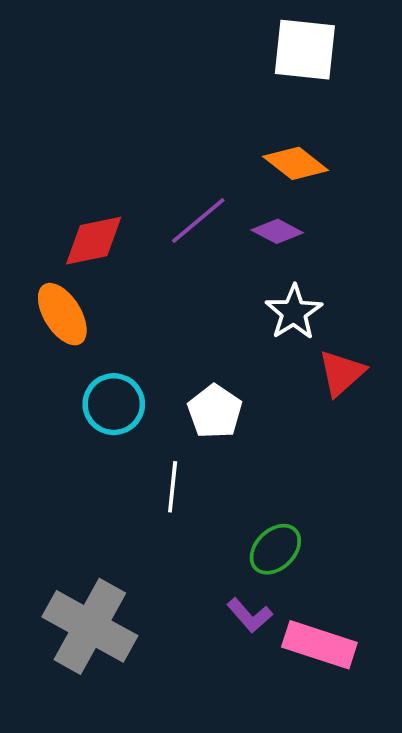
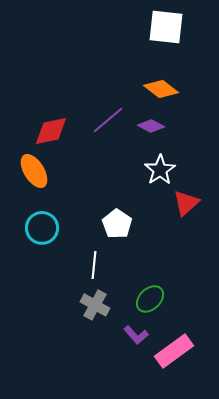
cyan circle: (114, 404) -> (42, 228), moved
gray cross: (90, 626) -> (95, 305), moved, size x0.6
pink rectangle: (319, 645) -> (174, 351), turned -54

